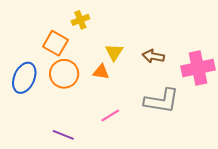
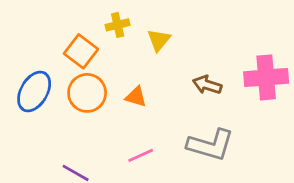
yellow triangle: (114, 52) -> (159, 40), moved
pink cross: (198, 68) -> (266, 77), moved

